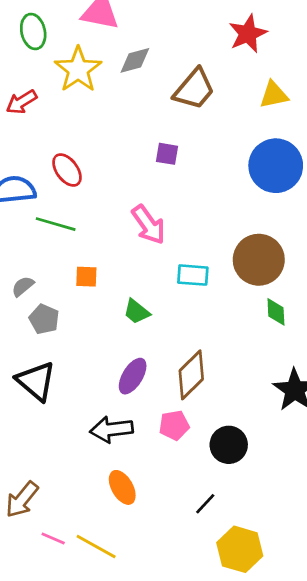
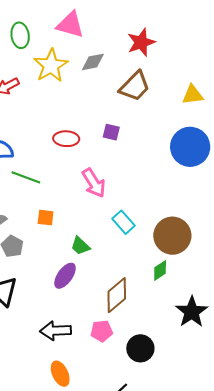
red star: (248, 34) -> (141, 42), moved
red ellipse: (67, 170) -> (66, 139), moved, turned -55
brown circle: (259, 260) -> (172, 236), moved
cyan rectangle: (193, 275) -> (123, 222), turned 40
green diamond: (276, 312) -> (160, 271), moved, turned 55
purple ellipse: (133, 376) -> (65, 276), moved

